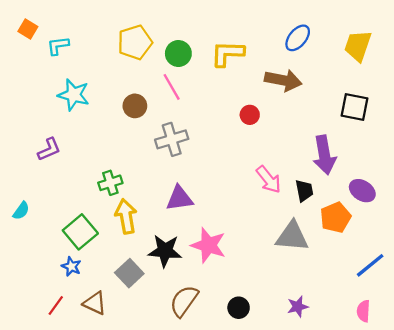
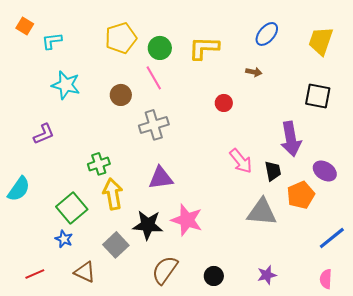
brown arrow: (283, 80) -> (254, 72), size x0.5
cyan semicircle: (21, 211) -> (19, 189), size x1.5
red line: (56, 305) -> (35, 274), moved, turned 30

